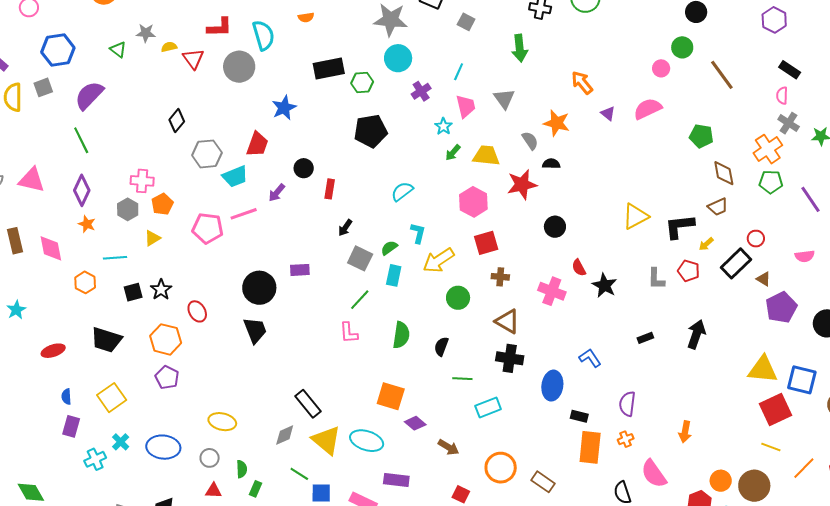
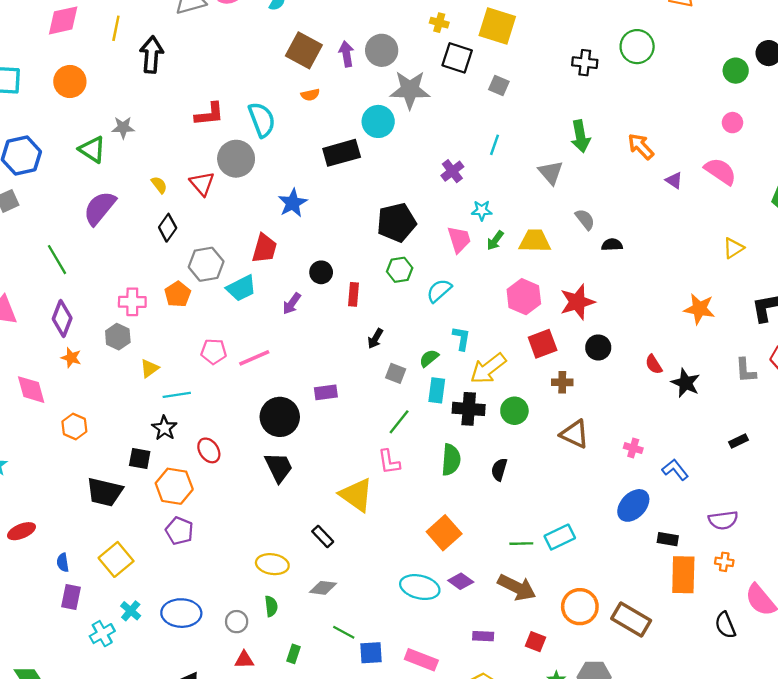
yellow semicircle: (169, 47) -> (159, 185), moved, turned 70
green circle: (682, 47) -> (736, 71), moved
green arrow: (520, 48) -> (580, 136), moved
green triangle: (118, 50) -> (92, 150), size x1.4
cyan circle: (398, 58) -> (378, 121), moved
red triangle: (193, 59) -> (202, 184), moved
green hexagon: (362, 83) -> (400, 270), moved
purple semicircle: (89, 95) -> (100, 208), moved
pink trapezoid: (466, 106) -> (459, 239), moved
pink semicircle: (648, 109) -> (720, 171), turned 64
orange star: (557, 123) -> (699, 309), moved
cyan star: (443, 126) -> (482, 210), turned -30
red star: (522, 184) -> (577, 302), moved
orange pentagon: (162, 204) -> (178, 294), moved
pink line: (244, 214) -> (254, 358), moved
yellow triangle: (635, 216) -> (733, 248), moved, size x0.7
black circle: (555, 227) -> (598, 347), moved
pink pentagon: (208, 228) -> (214, 352), size x0.7
cyan line: (115, 258) -> (177, 395), moved
gray square: (360, 258) -> (396, 373), size x0.7
pink cross: (552, 291) -> (633, 448), moved, size x0.6
black square: (133, 292) -> (140, 459), moved, turned 30
red ellipse: (53, 351) -> (22, 531), moved
black cross: (510, 358) -> (469, 409), moved
green line: (462, 379) -> (521, 544), moved
blue ellipse: (552, 386) -> (633, 505), turned 40
orange square: (391, 396) -> (444, 533), turned 36
black rectangle: (308, 404) -> (323, 536), moved, size x0.7
purple semicircle: (627, 404) -> (723, 520), turned -100
yellow ellipse: (222, 422) -> (272, 564), moved
purple diamond: (415, 423) -> (461, 581), moved
gray diamond: (285, 435) -> (323, 588), turned 35
orange cross: (626, 439) -> (724, 562), turned 35
yellow triangle: (326, 440) -> (356, 495), moved
brown arrow: (449, 447) -> (517, 587), size x1.5
green semicircle: (242, 469) -> (271, 606), moved
purple rectangle: (396, 480) -> (483, 636), moved, size x0.7
brown rectangle: (543, 482) -> (631, 620), size x1.4

